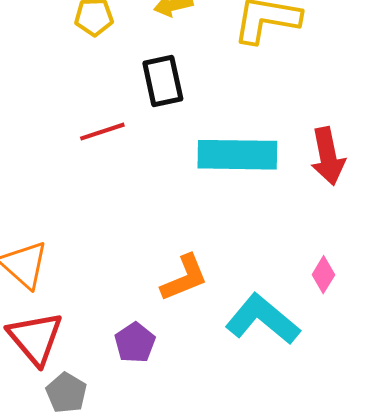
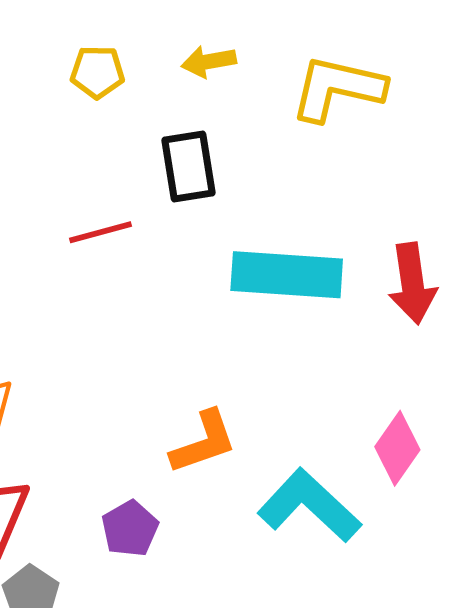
pink diamond: (323, 275) -> (397, 448), size x1.4

